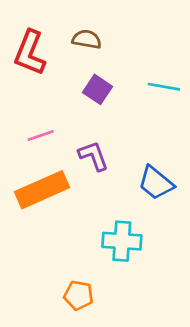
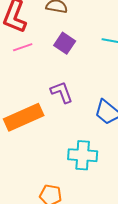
pink line: (41, 135) -> (23, 47), moved

